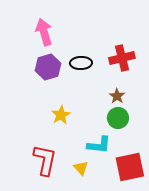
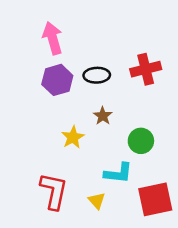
brown star: (117, 96) -> (103, 116), moved

